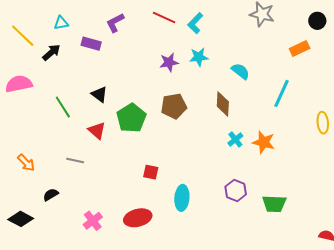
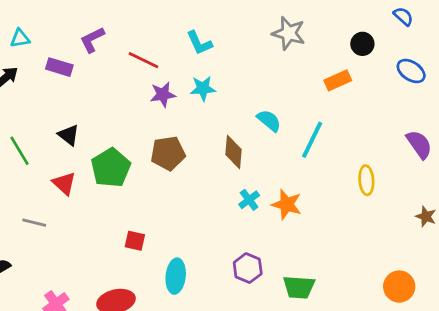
red line: (164, 17) -> (143, 60), moved
cyan L-shape: (195, 23) -> (199, 43), turned -70
cyan semicircle: (240, 71) -> (269, 121), moved

